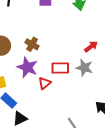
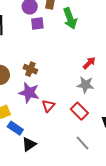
red rectangle: (60, 68) -> (79, 111), moved, turned 54

